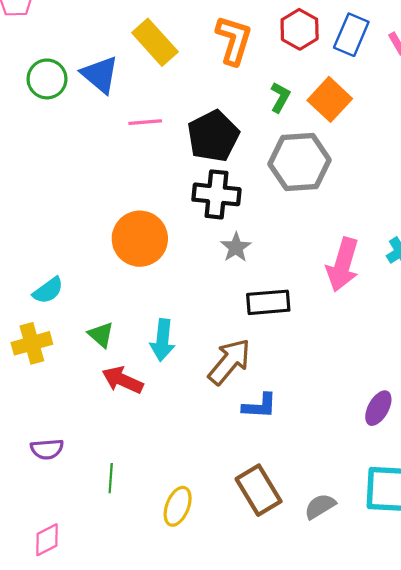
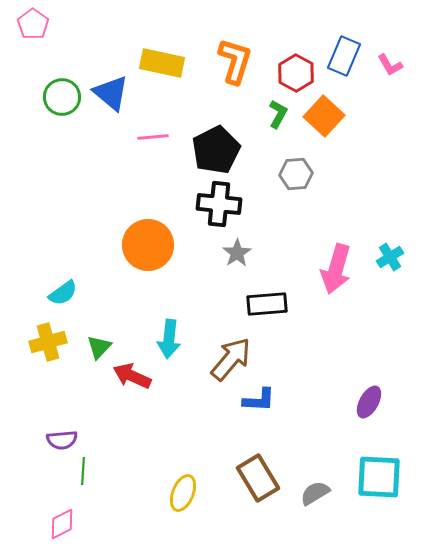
red hexagon: (300, 29) -> (296, 73), moved
yellow rectangle: (155, 42) -> (162, 63), turned -36
gray hexagon: (300, 162) -> (296, 174), size x0.6
green triangle: (101, 335) -> (99, 347), moved, turned 32
green line: (111, 478) -> (83, 471), moved

